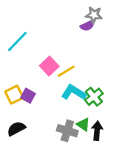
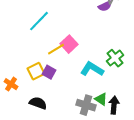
yellow line: (66, 71) -> (56, 49), moved
green cross: (94, 97) -> (115, 58), moved
black semicircle: (16, 129) -> (38, 103), turned 48

